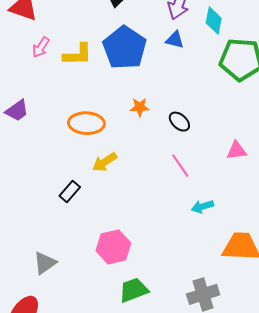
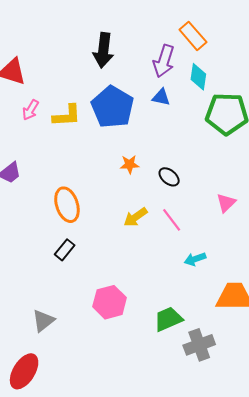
orange ellipse: (86, 123) -> (67, 205), moved, turned 72
pink triangle: (237, 150) -> (226, 203), turned -35
yellow arrow: (105, 162) -> (136, 217), moved
green trapezoid: (134, 290) -> (168, 319), moved

